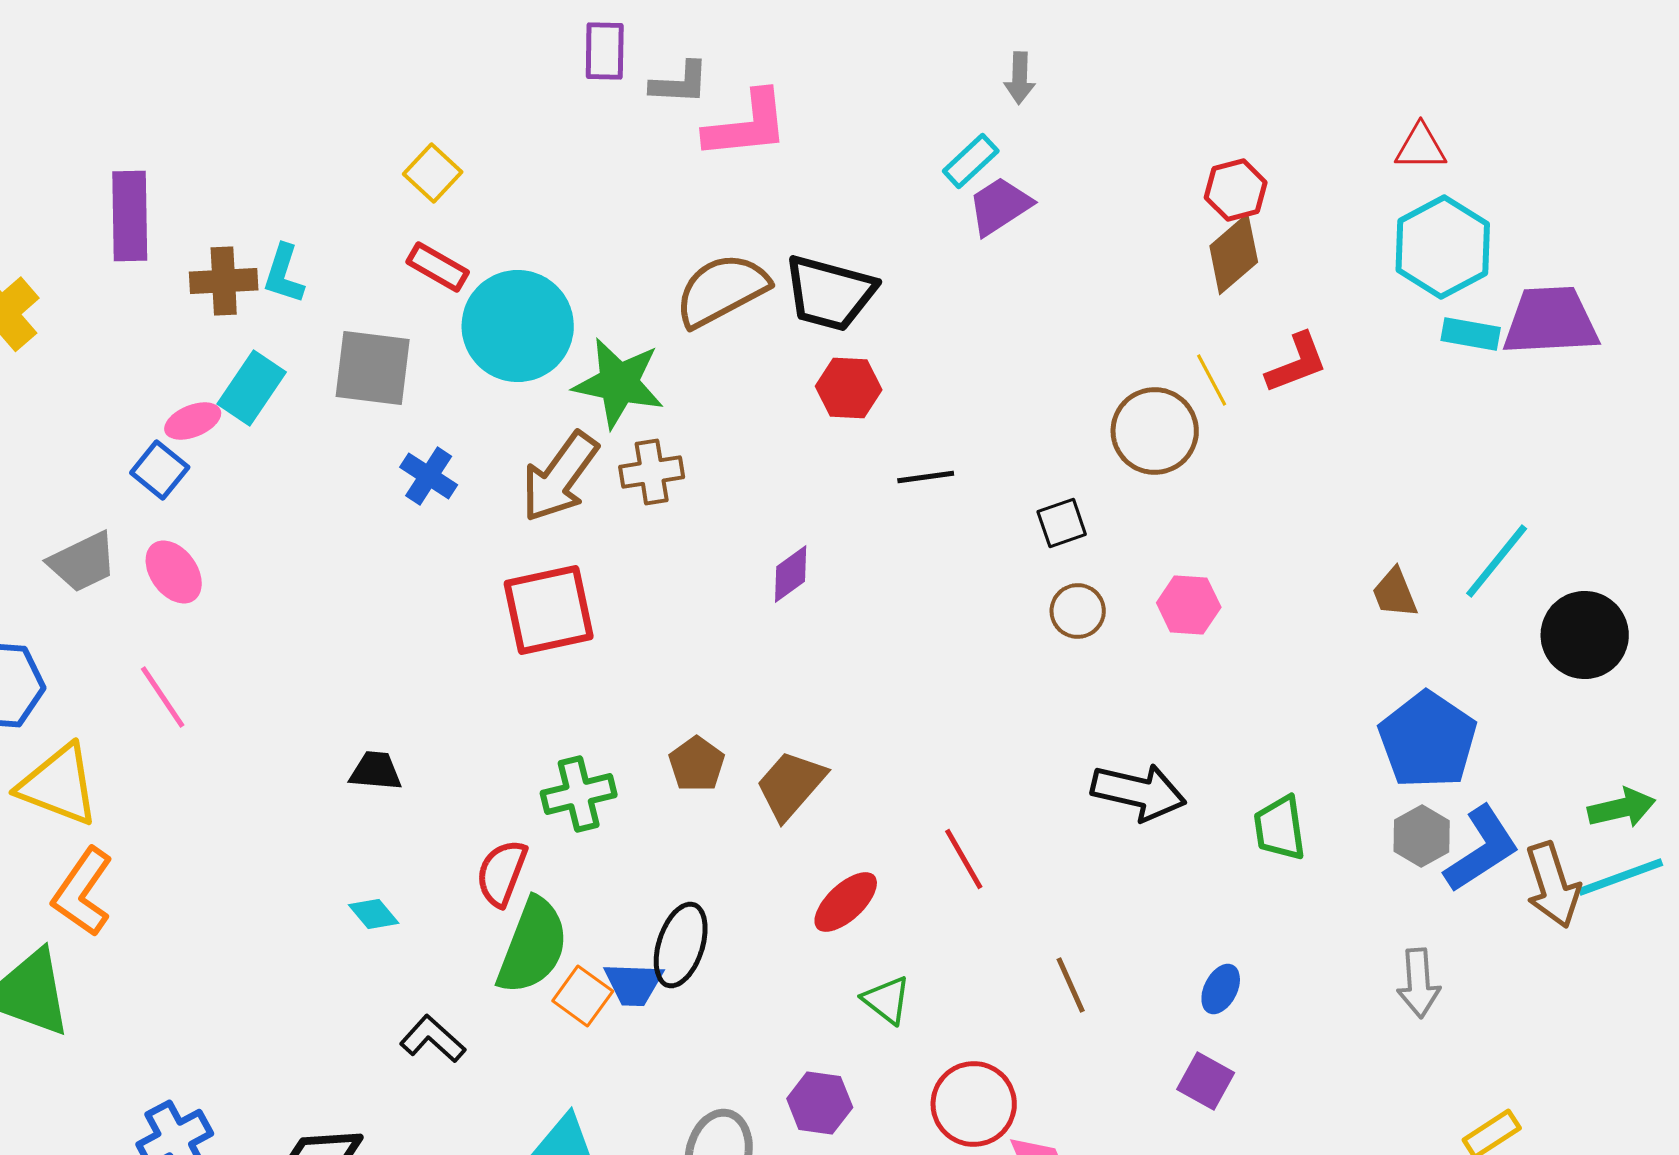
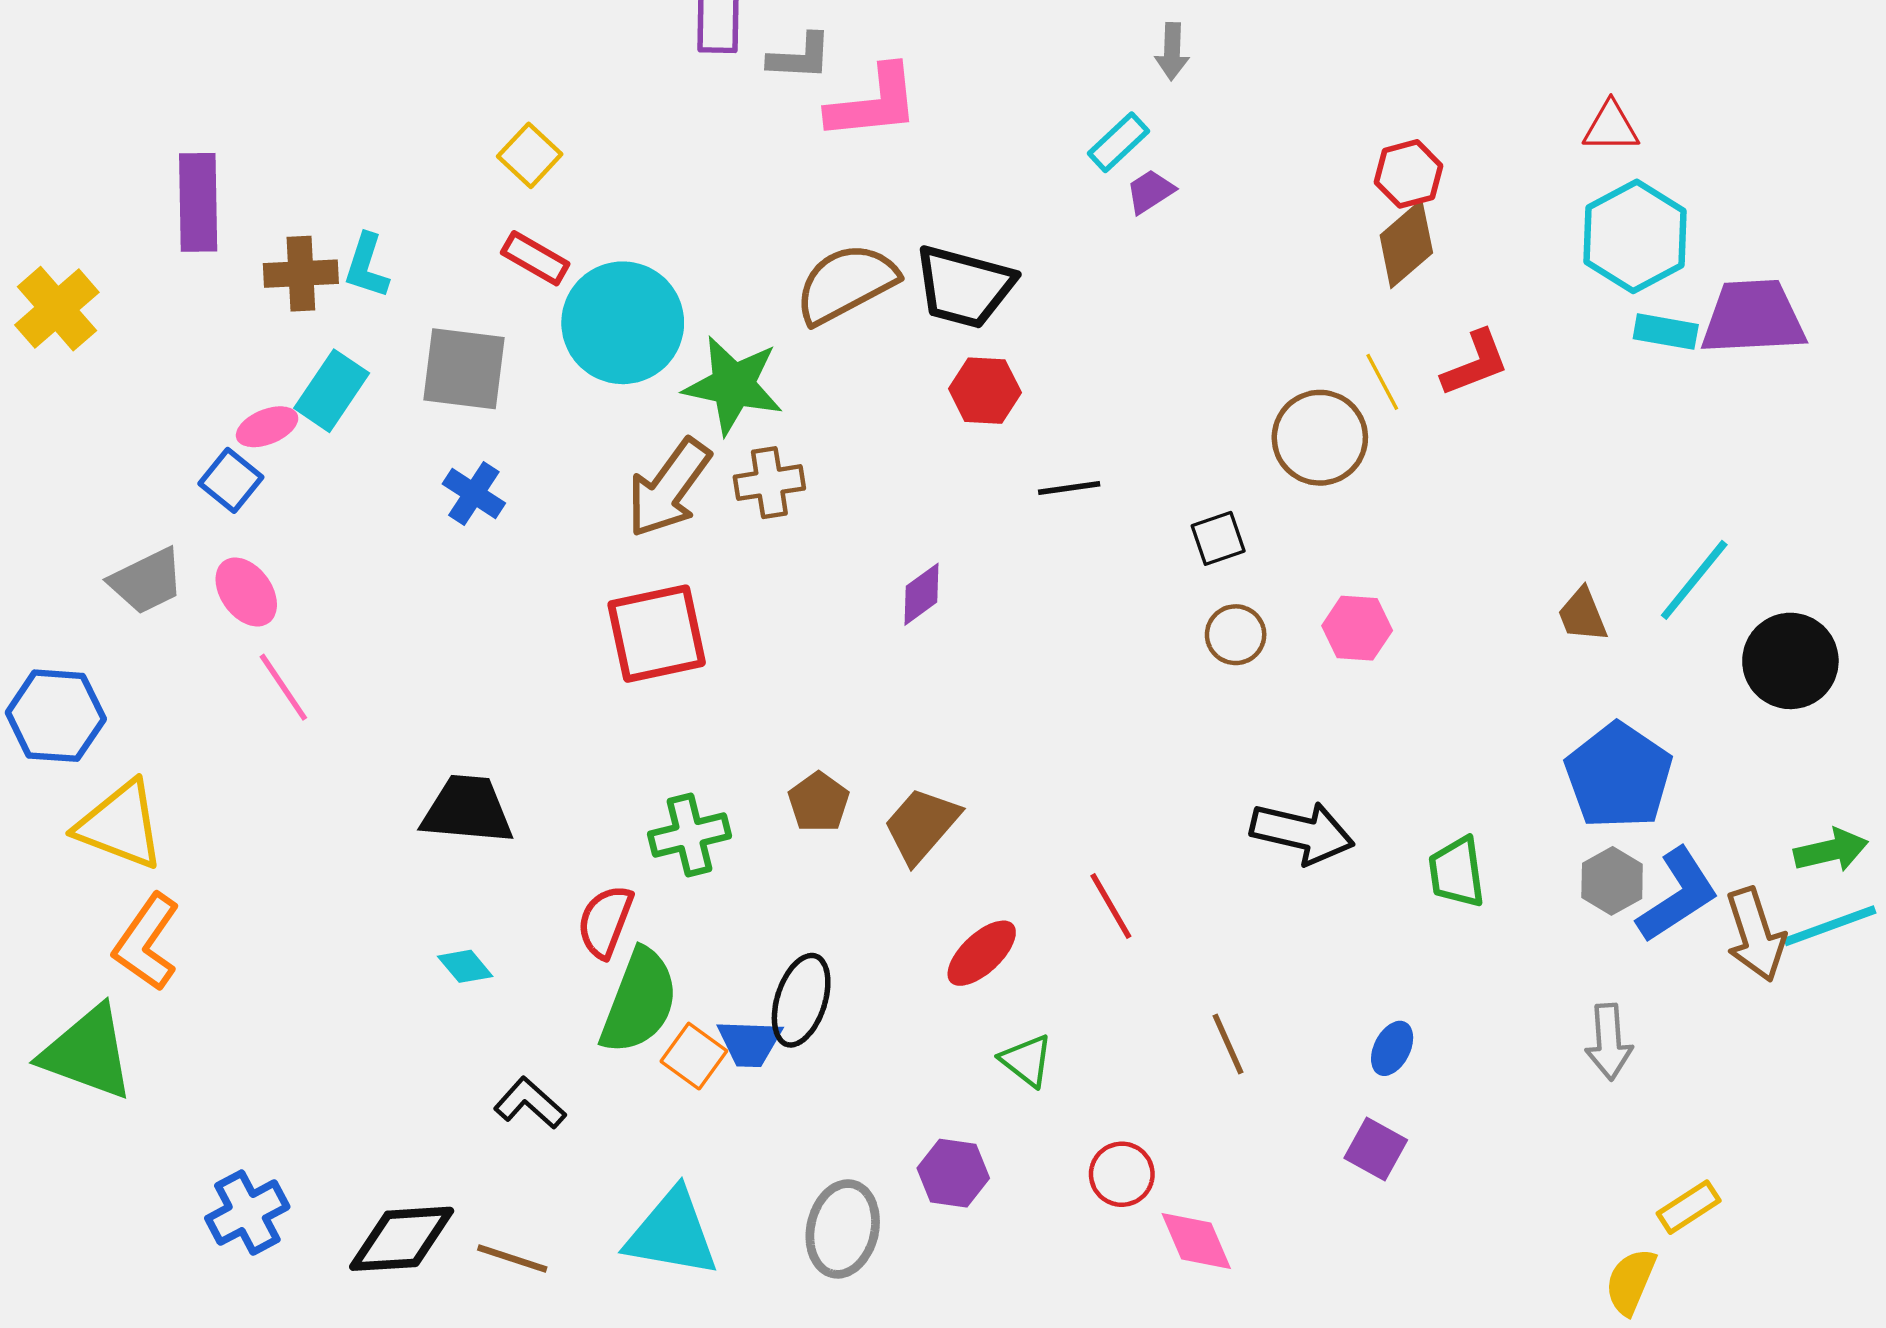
purple trapezoid: (1000, 206) -> (1150, 191), size x0.7
blue cross: (429, 476) -> (474, 494), moved
pink line: (163, 697) -> (283, 687), moved
black trapezoid: (376, 771) -> (467, 810), size x1.6
red circle: (974, 1104) -> (1122, 1174), size x0.7

